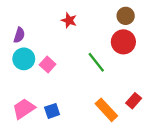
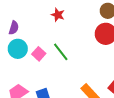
green line: (96, 62) -> (61, 52), moved

